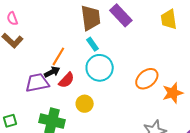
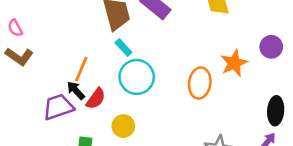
black arrow: (52, 72) -> (76, 90), turned -98
orange ellipse: (147, 79) -> (200, 83), turned -35
orange star: (173, 93) -> (234, 63), moved

